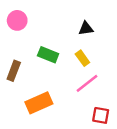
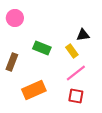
black triangle: (86, 28) -> (83, 35), moved
red square: (101, 115) -> (76, 96), moved

